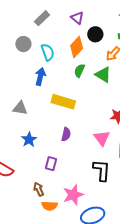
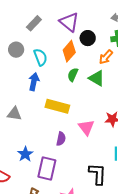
purple triangle: (77, 18) -> (69, 22), size x1.5
pink triangle: (102, 138) -> (86, 127), moved
blue star: (29, 140) -> (25, 154), moved
purple rectangle: (51, 164) -> (47, 168), size x1.6

